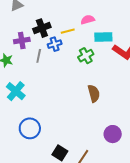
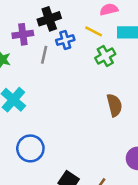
yellow line: (68, 31) -> (94, 31), moved, turned 40

